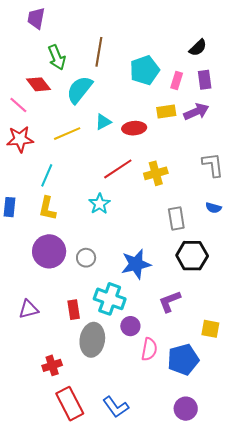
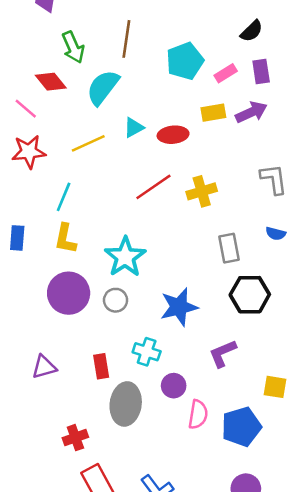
pink rectangle: (177, 80) -> (226, 73), turned 42
cyan star: (99, 204) -> (125, 257), moved, size x1.5
cyan cross: (110, 299) -> (147, 352), size x0.7

